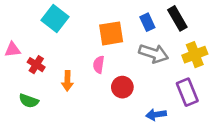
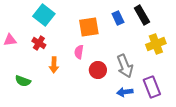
gray arrow: (154, 53) -> (125, 66), moved, turned 50
red cross: (36, 65) -> (39, 43), moved
purple rectangle: (187, 92) -> (152, 87), moved

